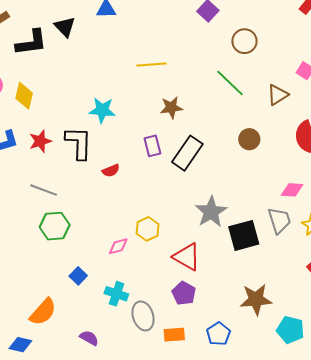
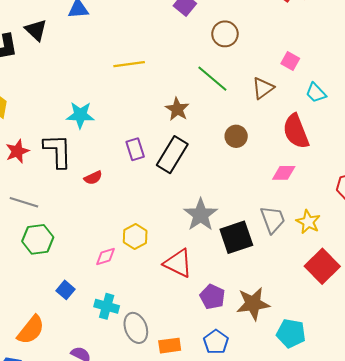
brown star: (171, 108) -> (177, 109), moved, turned -30
pink diamond: (292, 190) -> (284, 173), moved
purple pentagon: (184, 293) -> (212, 297), moved

